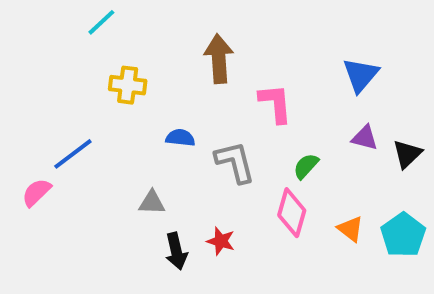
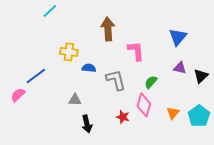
yellow cross: (128, 85) -> (69, 52), moved
orange triangle: (350, 229) -> (173, 113), turned 32
red star: (221, 241) -> (123, 117), moved

